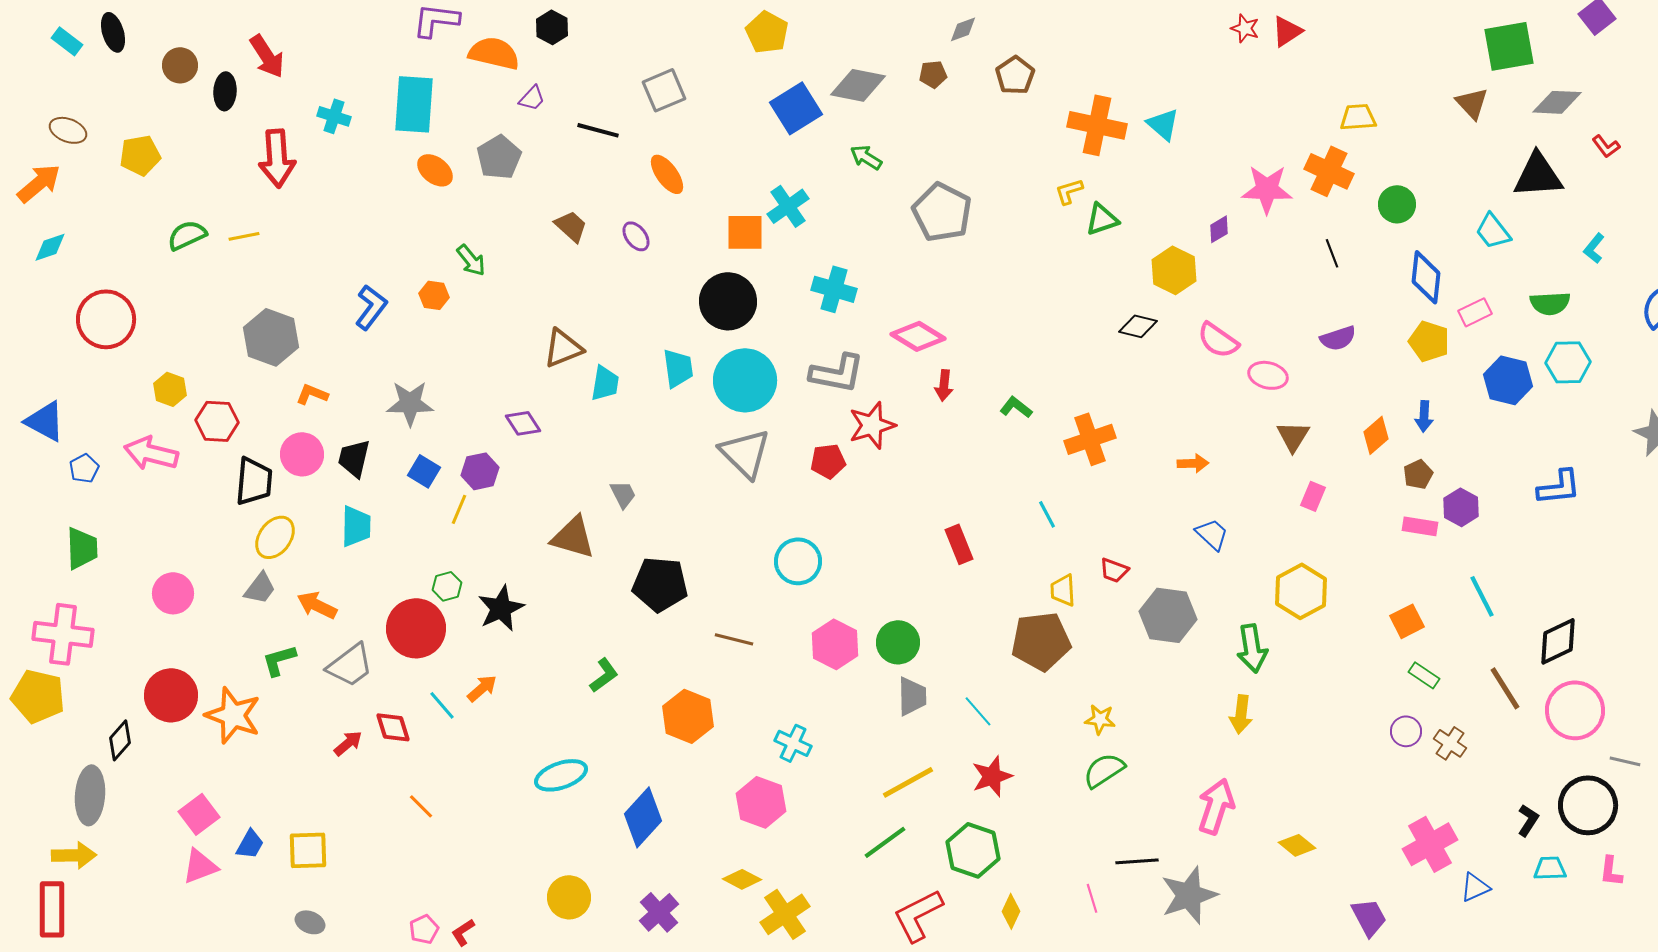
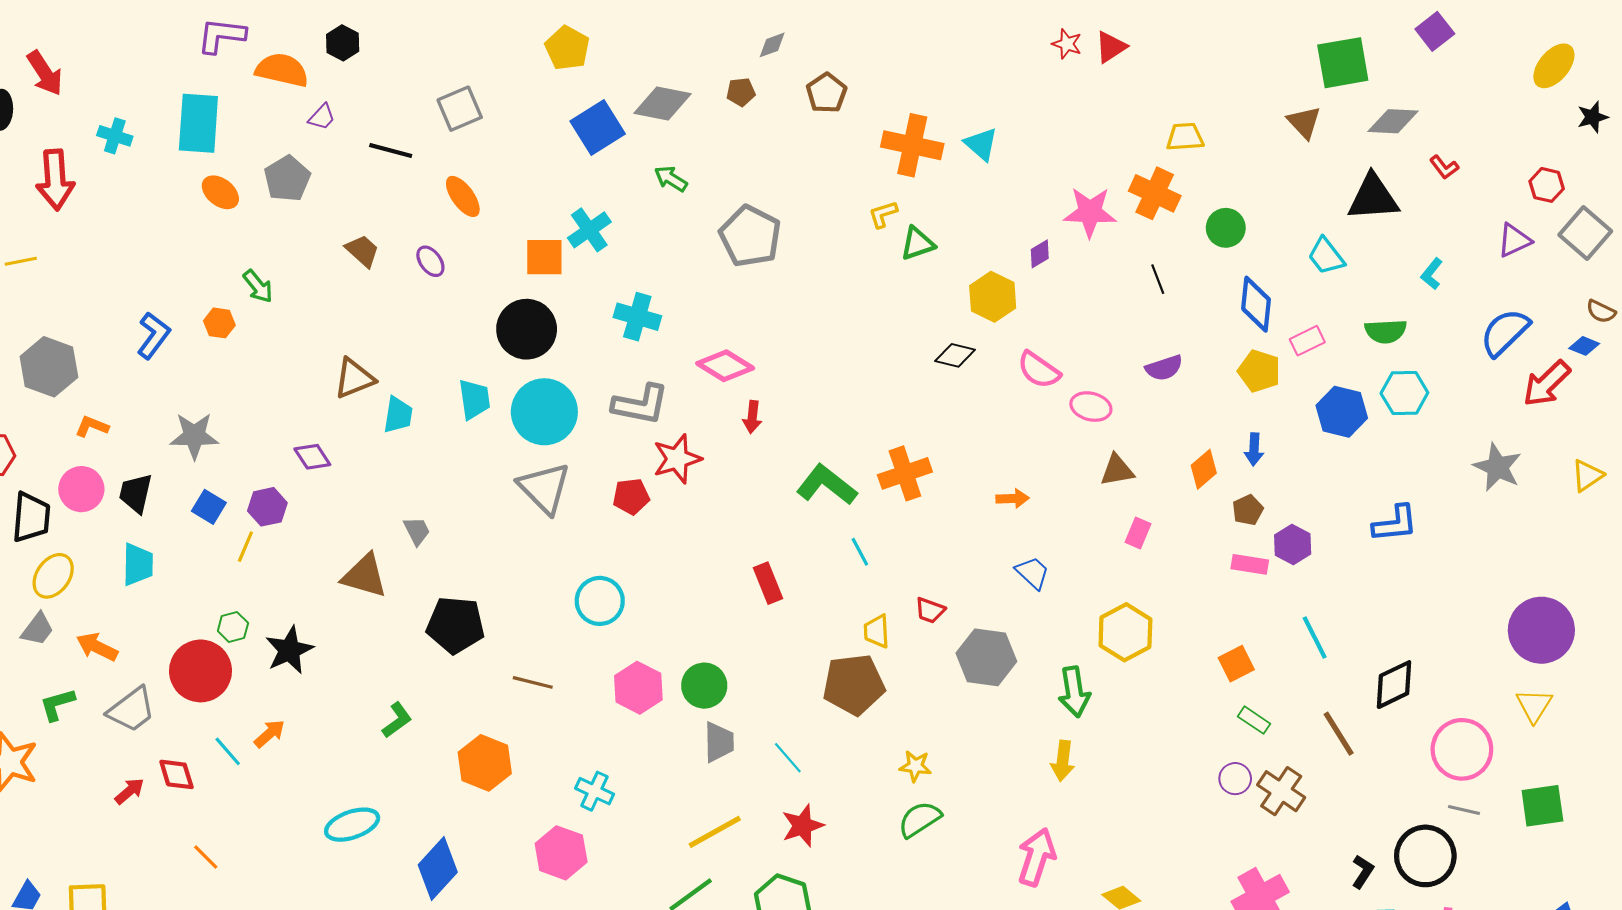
green L-shape: (1016, 407) -> (827, 485), moved, size x1.8
brown triangle: (1293, 436) -> (1117, 470), turned 48
pink circle: (1575, 710) -> (1462, 749), moved
brown cross: (1450, 743) -> (1281, 791), size x1.4

